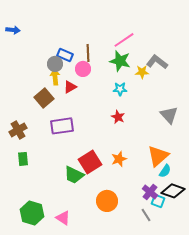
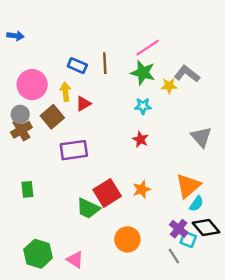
gray circle: (55, 64) -> (20, 114), moved
pink circle: (83, 69) -> (32, 85), moved, size x1.6
brown cross: (18, 130) -> (21, 130), moved
black diamond: (173, 191) -> (206, 227), turned 30

